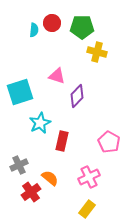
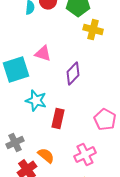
pink triangle: (57, 76) -> (43, 54), moved
cyan star: (40, 123) -> (36, 101), turned -30

